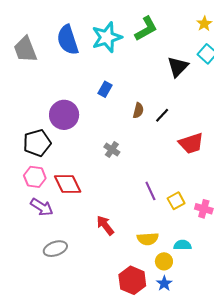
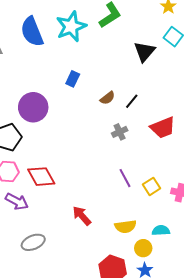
brown semicircle: (138, 110) -> (108, 98), turned 42
gray cross: (112, 150) -> (120, 132), moved, turned 35

